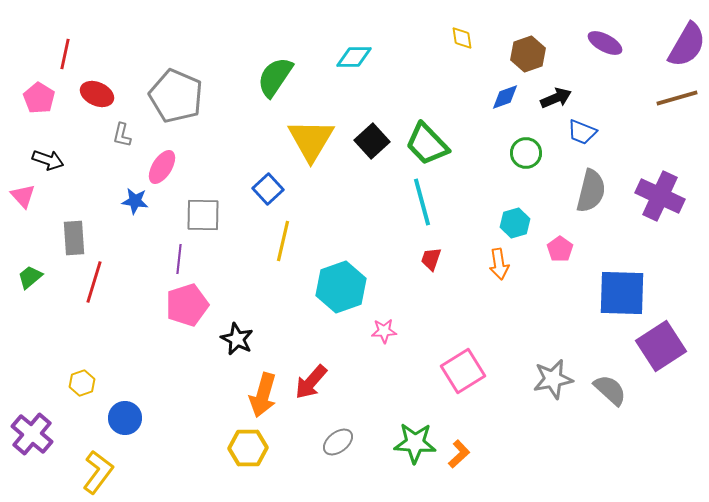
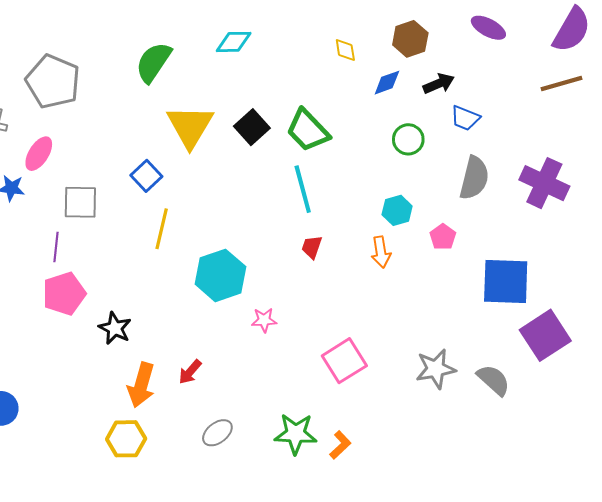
yellow diamond: (462, 38) -> (345, 50), moved
red arrow: (311, 382) -> (190, 372), size x0.7

